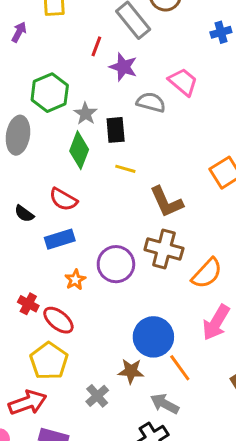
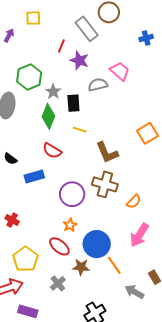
gray semicircle: (151, 102) -> (98, 85), turned -30
red semicircle: (63, 199) -> (52, 151), moved
orange semicircle: (207, 273) -> (134, 202), size x0.7
orange star: (75, 280) -> (70, 225), moved
red ellipse: (58, 320) -> (59, 246), moved
gray arrow: (165, 404) -> (134, 292), moved

